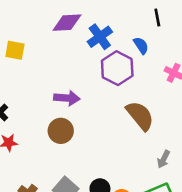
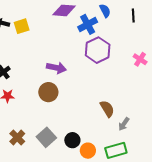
blue semicircle: (141, 45) -> (105, 11), moved
yellow square: (15, 50) -> (22, 26), turned -35
brown semicircle: (140, 116) -> (107, 109), moved, size x0.7

